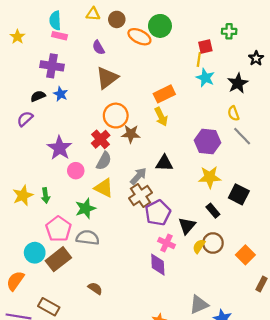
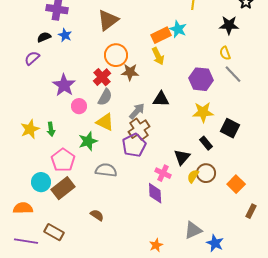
cyan star: (205, 78) -> (178, 29), moved
black star: (238, 83) -> (229, 25), turned 30
purple pentagon: (158, 213) -> (134, 145), moved
gray semicircle: (88, 238) -> (106, 170), moved
orange semicircle: (15, 281) -> (23, 208), turned 54

